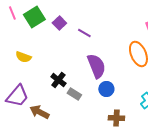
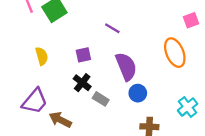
purple square: (59, 23) -> (83, 55), moved, turned 32
yellow semicircle: (23, 57) -> (42, 56), turned -126

